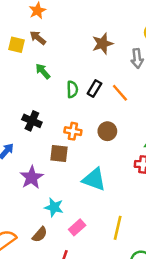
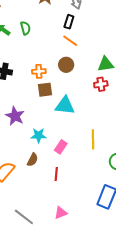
black rectangle: (94, 88) -> (69, 22), moved
green semicircle: (72, 89) -> (25, 28), moved
orange line: (120, 93) -> (70, 41), moved
brown square: (59, 154) -> (45, 90), moved

